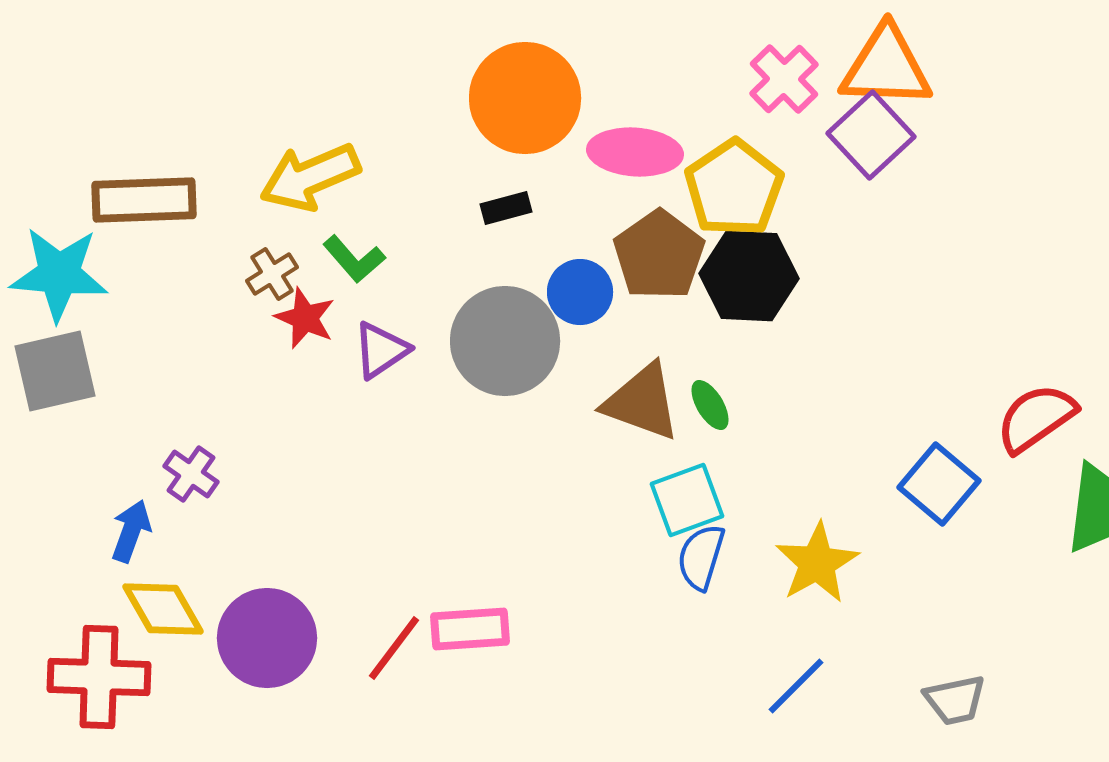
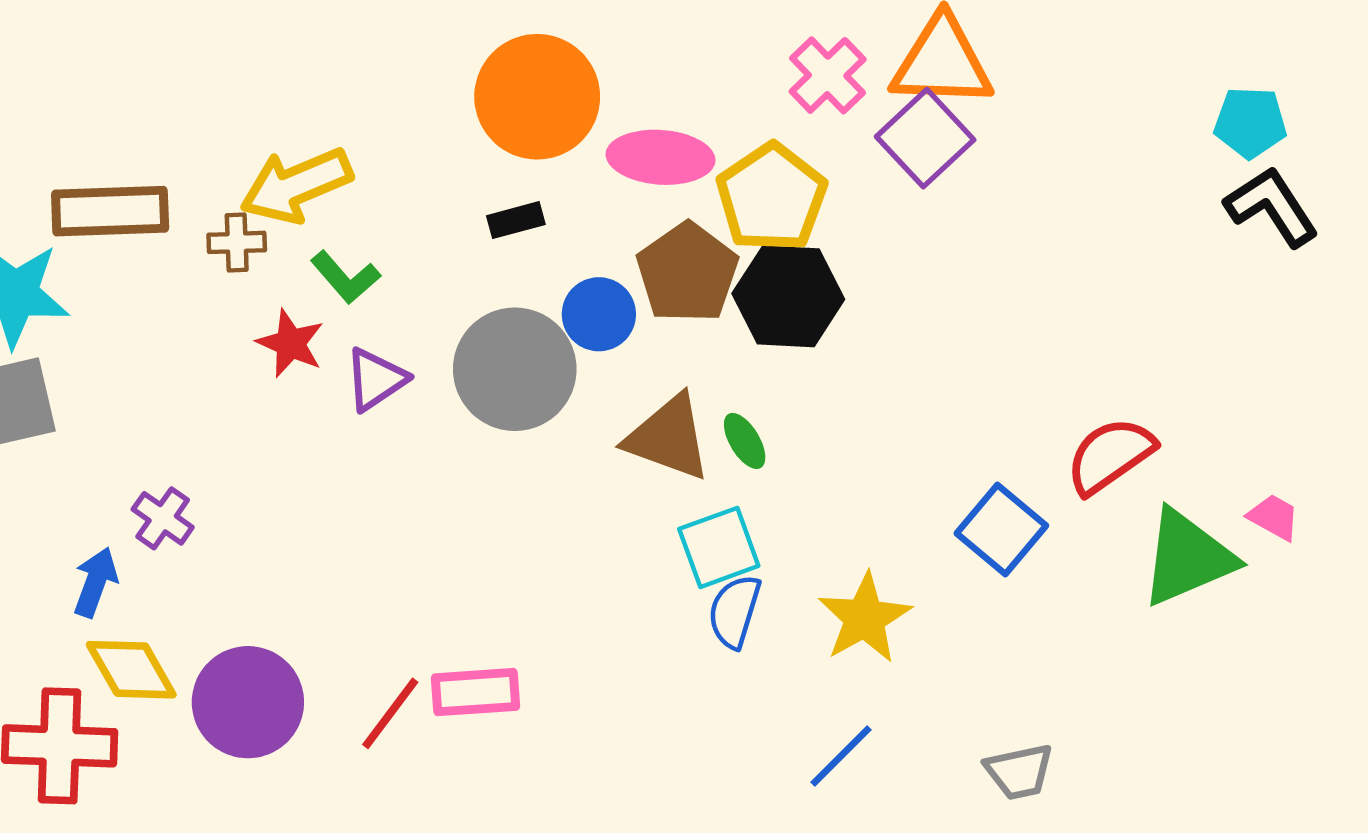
brown cross: (272, 274) -> (237, 242), moved, turned 30

